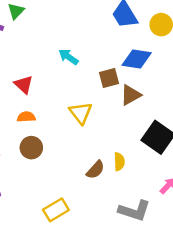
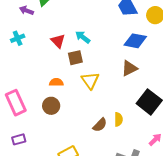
brown square: (109, 78) -> (75, 58), moved
red triangle: (24, 85) -> (58, 41), moved
orange semicircle: (26, 117) -> (56, 82), moved

